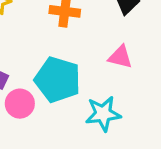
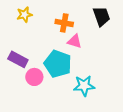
pink triangle: (120, 57) -> (75, 41), moved

